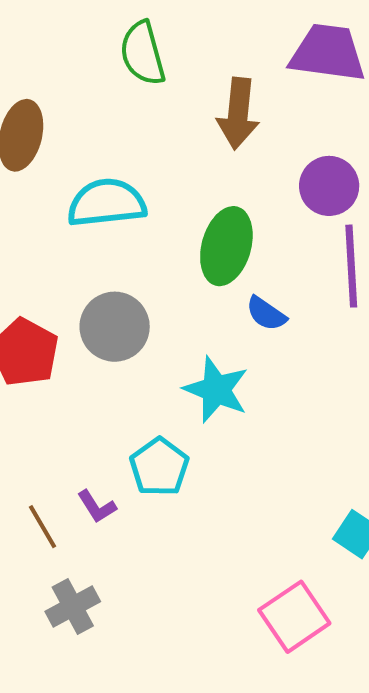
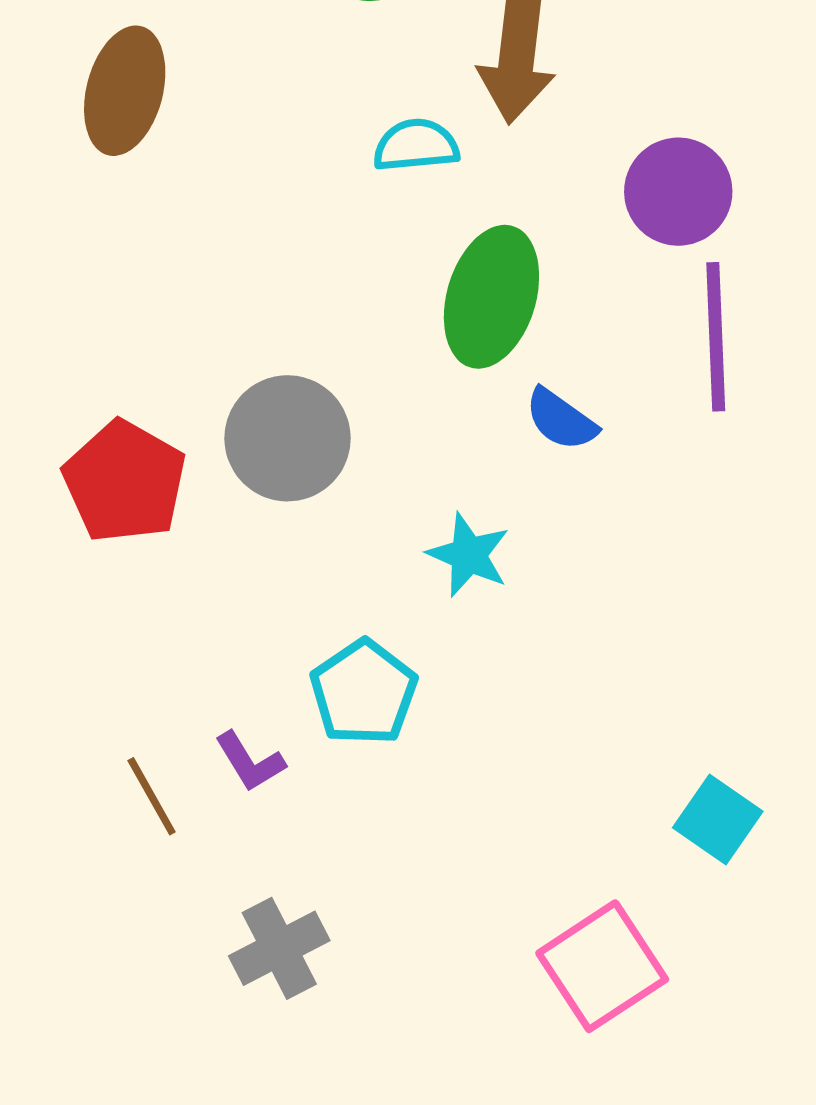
cyan semicircle: (107, 203) -> (416, 145), moved, size x0.6
cyan star: (216, 390) -> (469, 555), size x0.7
gray cross: (73, 607) -> (279, 948), moved

